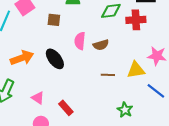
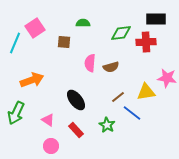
black ellipse: (55, 59) -> (76, 100), moved
brown line: (108, 75) -> (118, 97), turned -40
blue line: (156, 91) -> (132, 113), moved
green star: (125, 110) -> (107, 125), moved

